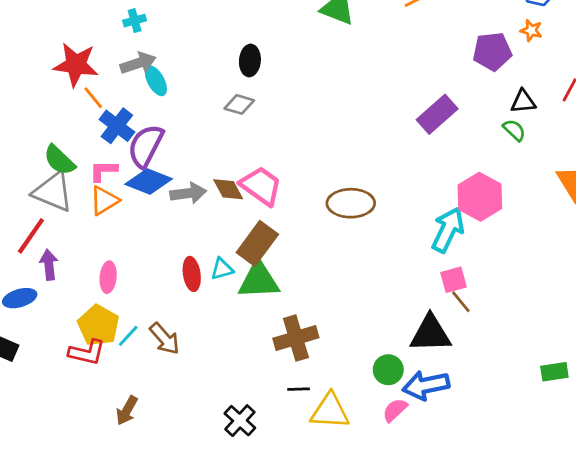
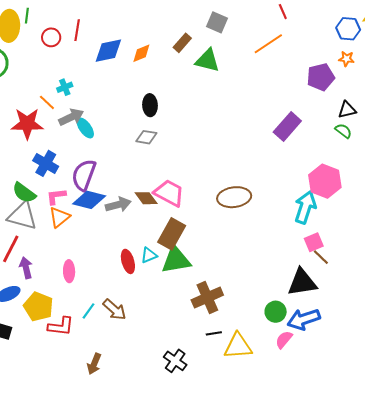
orange line: (93, 98) -> (47, 102), moved
blue cross: (117, 126) -> (46, 163), moved
yellow pentagon: (98, 325) -> (38, 307), moved

